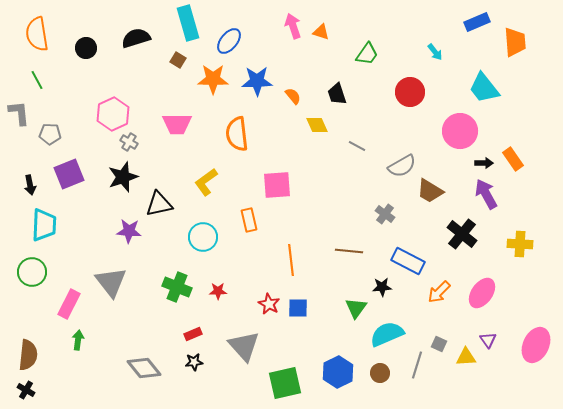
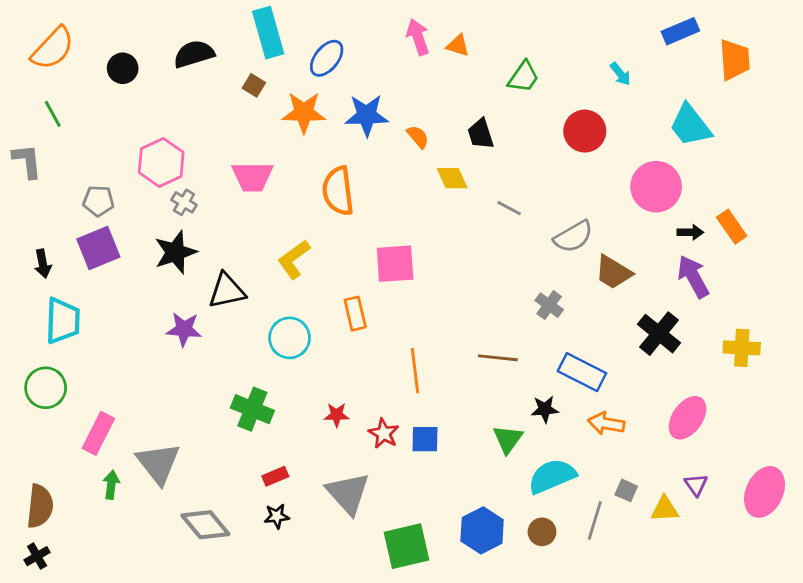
orange semicircle: (37, 34) -> (53, 48), turned -128
gray pentagon: (50, 134) -> (98, 201), moved
gray triangle: (111, 282) -> (158, 463), moved
red star: (218, 291) -> (337, 415), moved
orange arrow: (439, 292) -> (606, 423), moved, turned 55
black cross: (26, 390) -> (37, 556), turned 30

